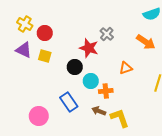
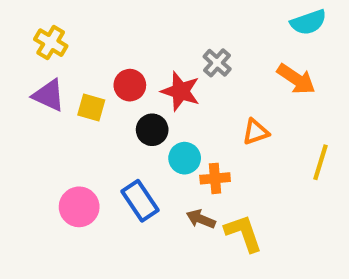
red circle: (45, 33) -> (130, 85), moved
pink circle: (39, 116) -> (79, 207), moved

